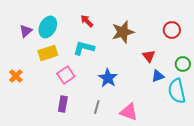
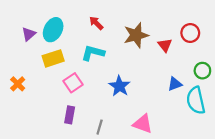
red triangle: (149, 56) -> (165, 45), moved
gray line: (97, 107) -> (100, 127), moved

